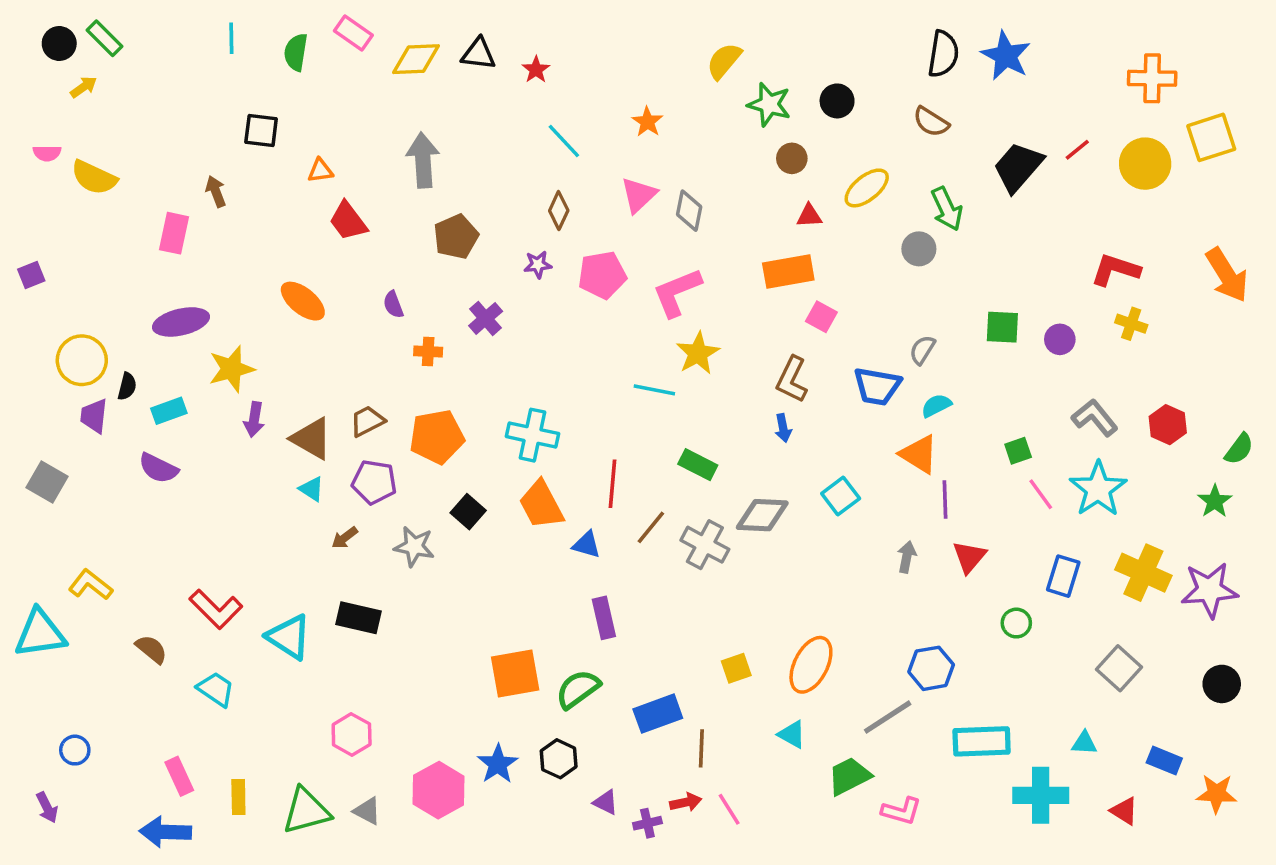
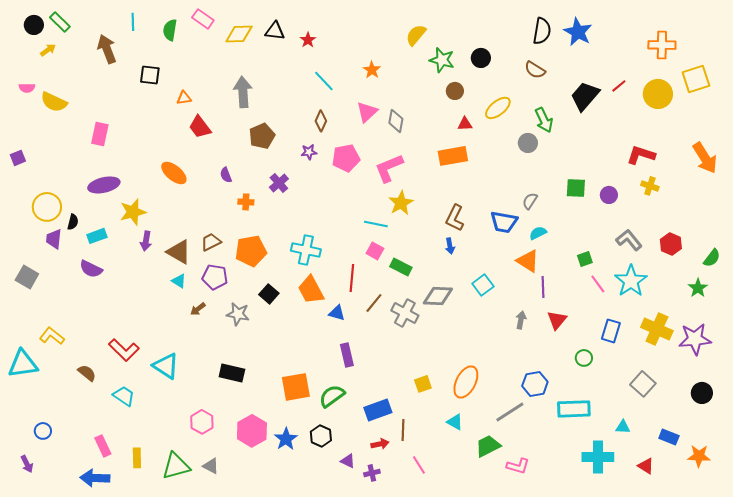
brown arrow: (216, 191) -> (107, 49), moved, size x1.6
pink square: (821, 317) -> (375, 251), moved
black rectangle: (359, 618) -> (232, 373), moved
cyan rectangle: (982, 741) -> (574, 409), moved
pink hexagon: (439, 790) -> (252, 431), moved
red arrow: (686, 802) -> (380, 444), moved

